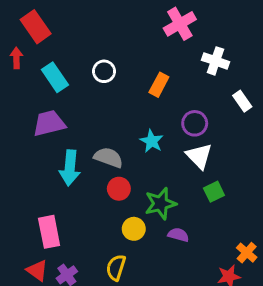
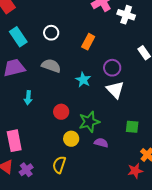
white cross: (215, 61) -> (126, 15), moved
gray semicircle: (108, 158) -> (51, 66), moved
cyan arrow: (70, 168) -> (28, 98), size x0.6
green square: (214, 192) -> (132, 127), moved, turned 32

